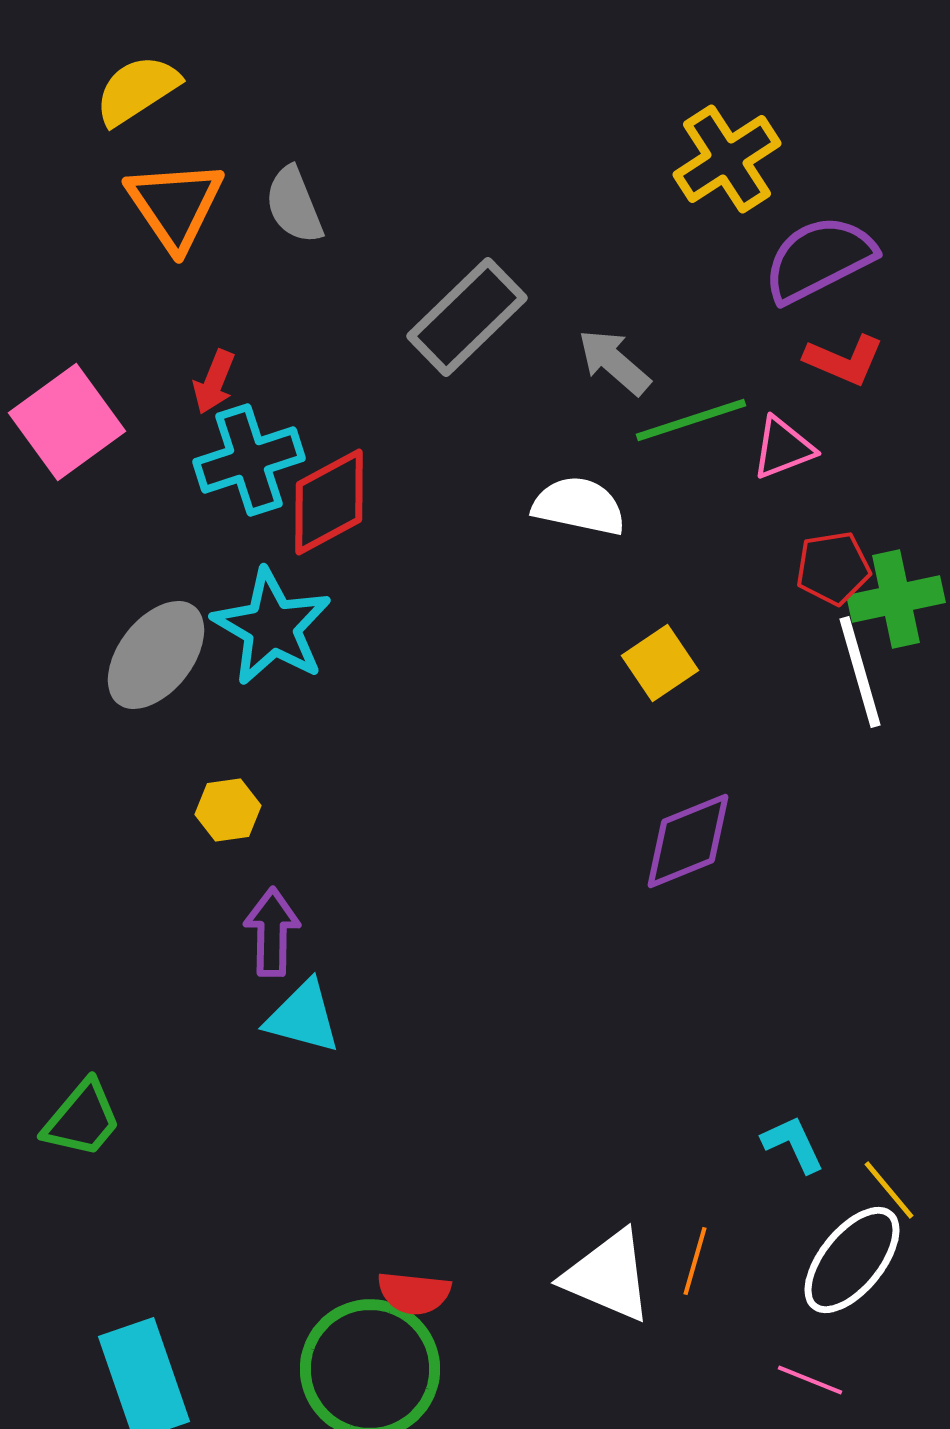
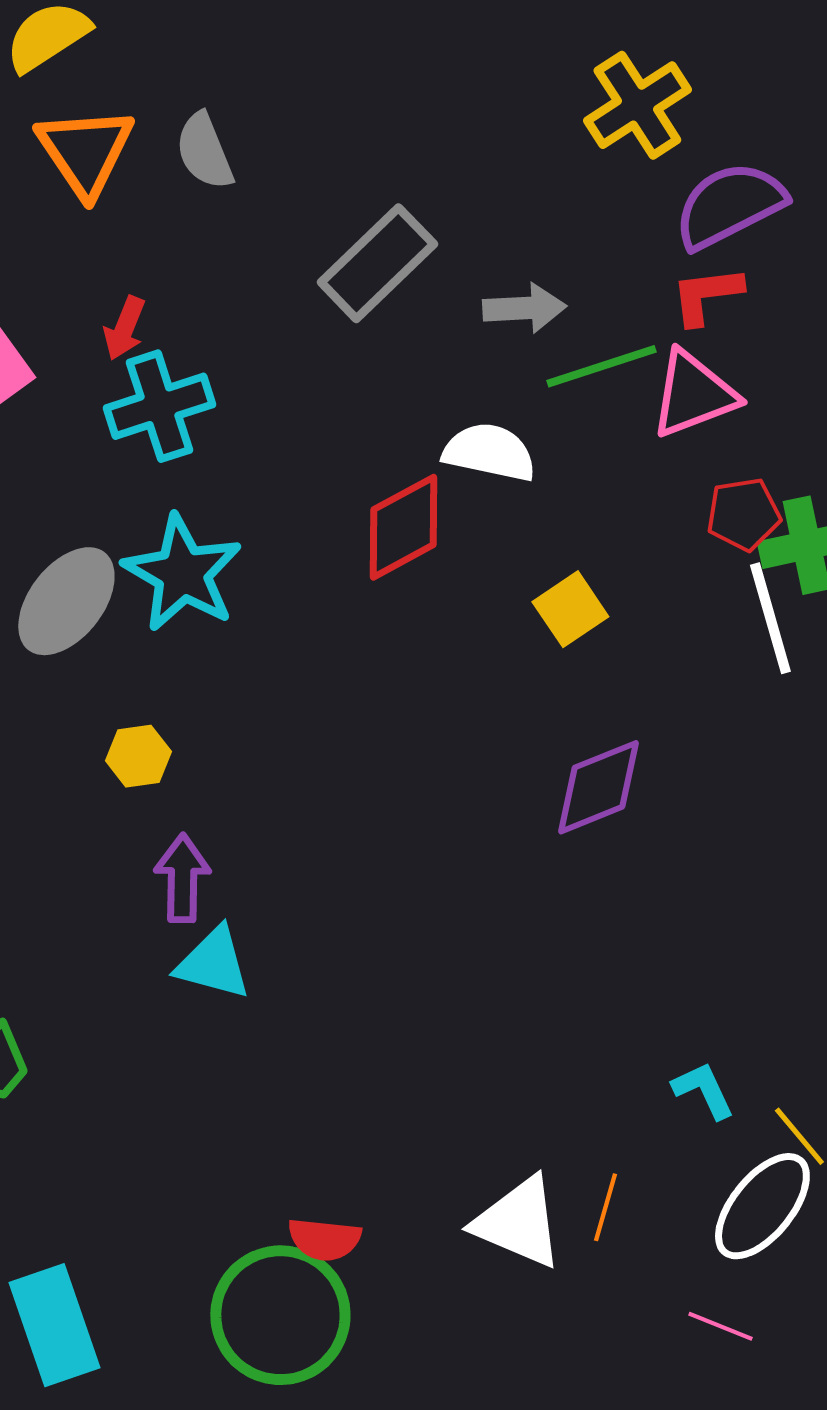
red L-shape: (844, 360) -> (706, 295), moved, turned 150
gray arrow: (614, 362) -> (524, 308), turned 136
pink triangle: (783, 448) -> (693, 394), size x1.4
red diamond: (329, 502) -> (403, 527), moved

